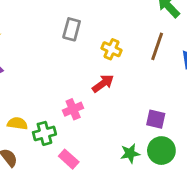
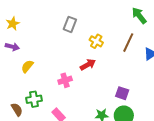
yellow semicircle: (17, 123) -> (27, 66), moved, turned -64
green cross: (44, 133) -> (34, 99), moved

